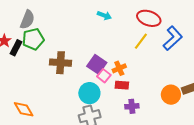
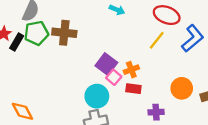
brown cross: (61, 63) -> (64, 33), moved
orange circle: (171, 95) -> (182, 88), moved
purple cross: (132, 106) -> (156, 112), moved

